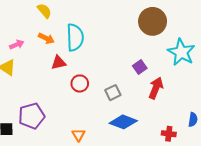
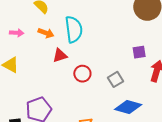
pink arrow: (17, 45) -> (17, 33), moved, turned 32
purple square: (140, 67) -> (139, 52), turned 32

